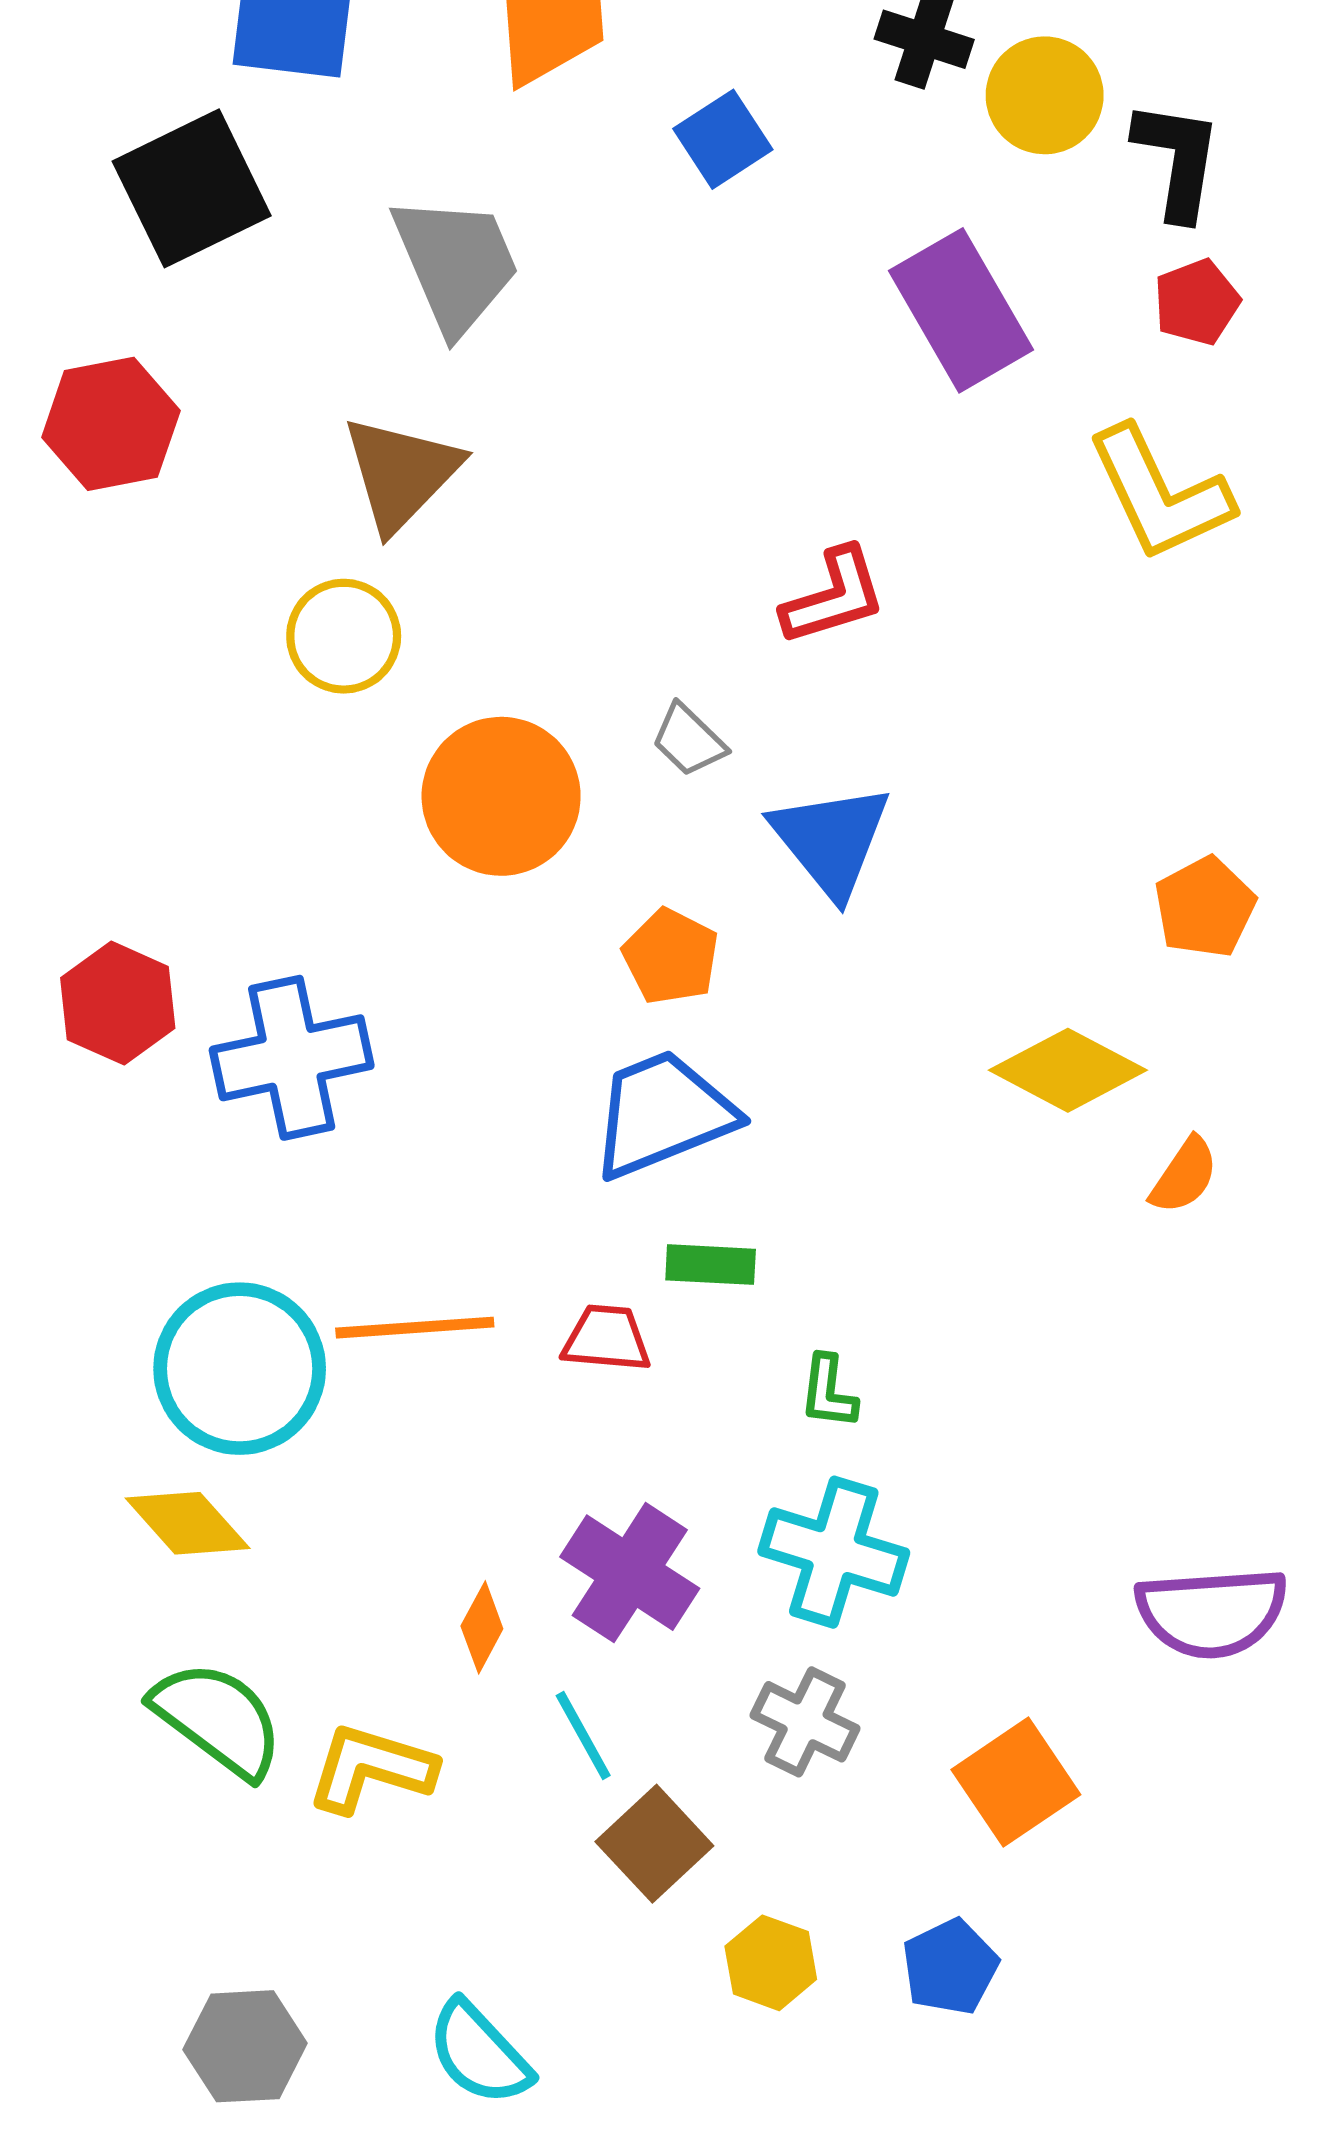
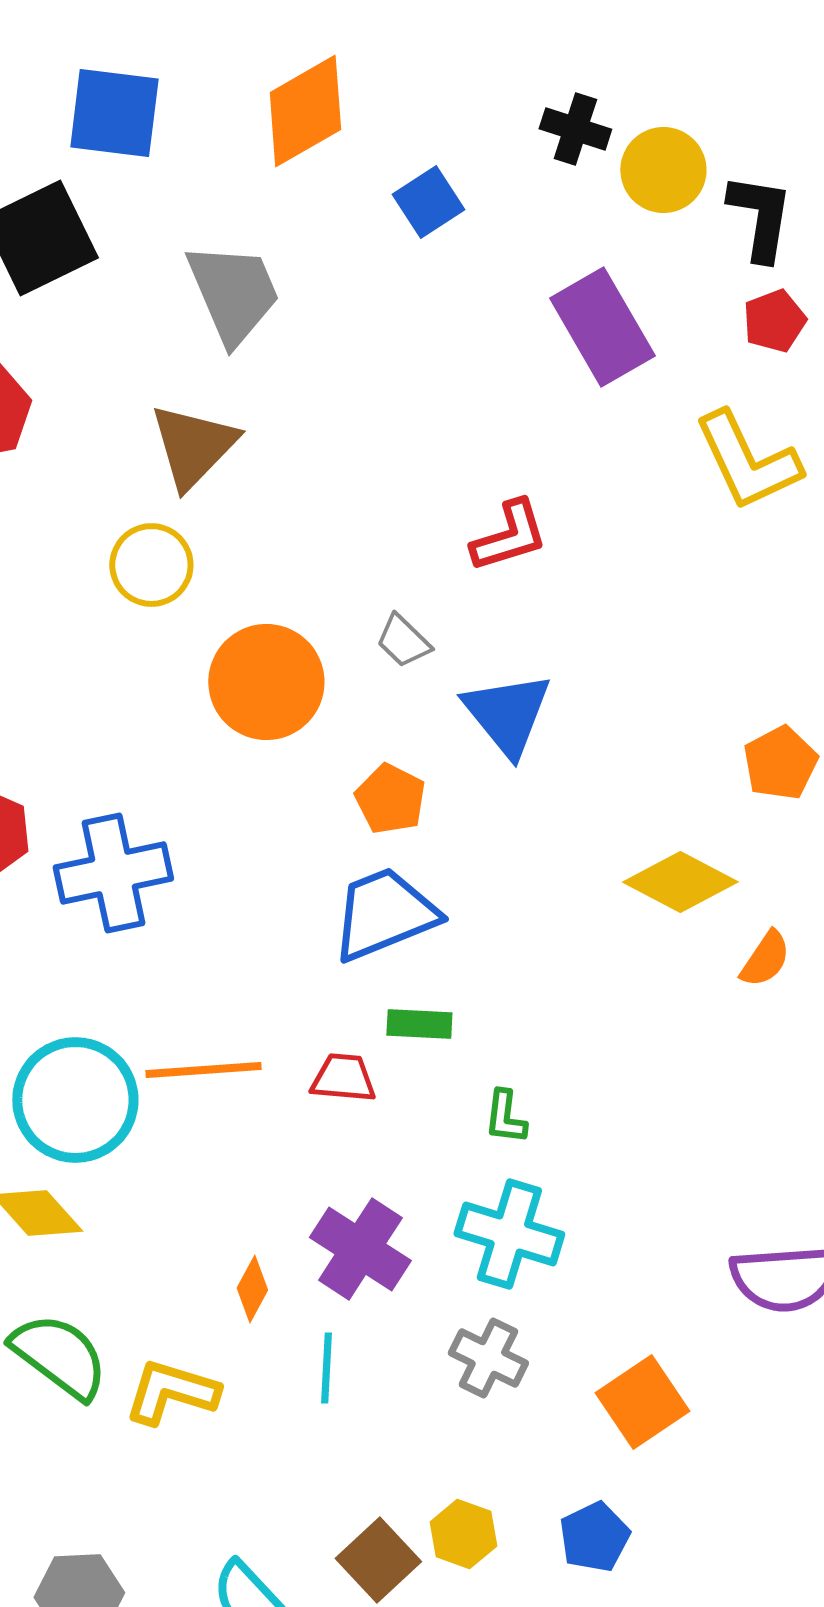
cyan line: (583, 1736) -> (326, 1368), turned 32
brown square: (654, 1844) -> (378, 1560), moved

